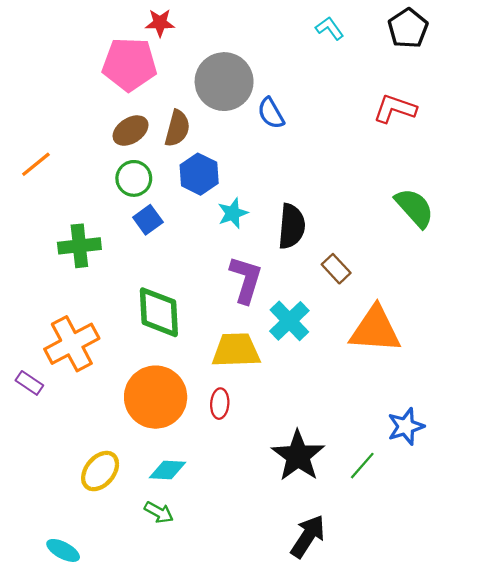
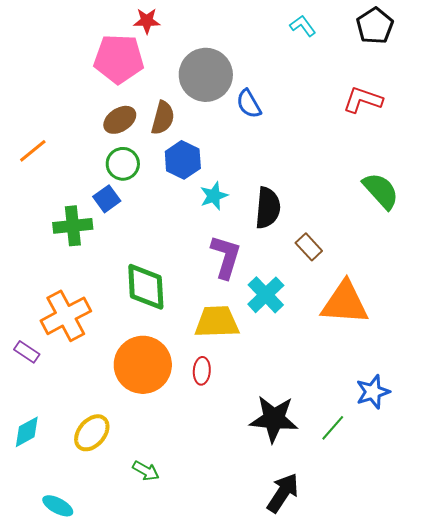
blue square: (148, 220) -> (107, 199), moved
black star: (298, 456) -> (274, 419), turned -30
cyan diamond: (168, 470) -> (27, 432), moved, turned -32

